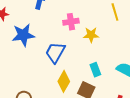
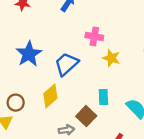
blue star: (23, 35) -> (29, 54), moved, turned 30
yellow diamond: (64, 81) -> (50, 96), moved

